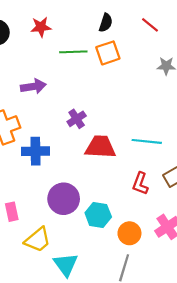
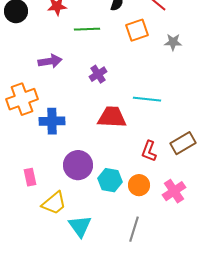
orange square: (108, 53) -> (137, 30), moved
purple cross: (77, 119) -> (98, 74), moved
cyan line: (147, 141) -> (147, 99), moved
orange circle: (129, 233) -> (139, 185), moved

